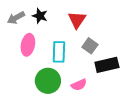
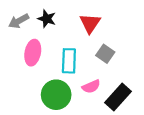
black rectangle: (107, 65) -> (118, 97), moved, turned -35
pink semicircle: (79, 85) -> (91, 87), moved

